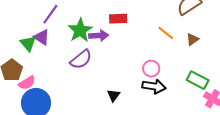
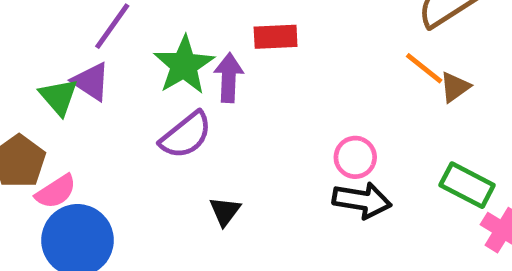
orange line: (166, 33) -> (424, 68), moved
purple arrow: (99, 36) -> (229, 78), turned -84
black triangle: (114, 95) -> (225, 211), moved

